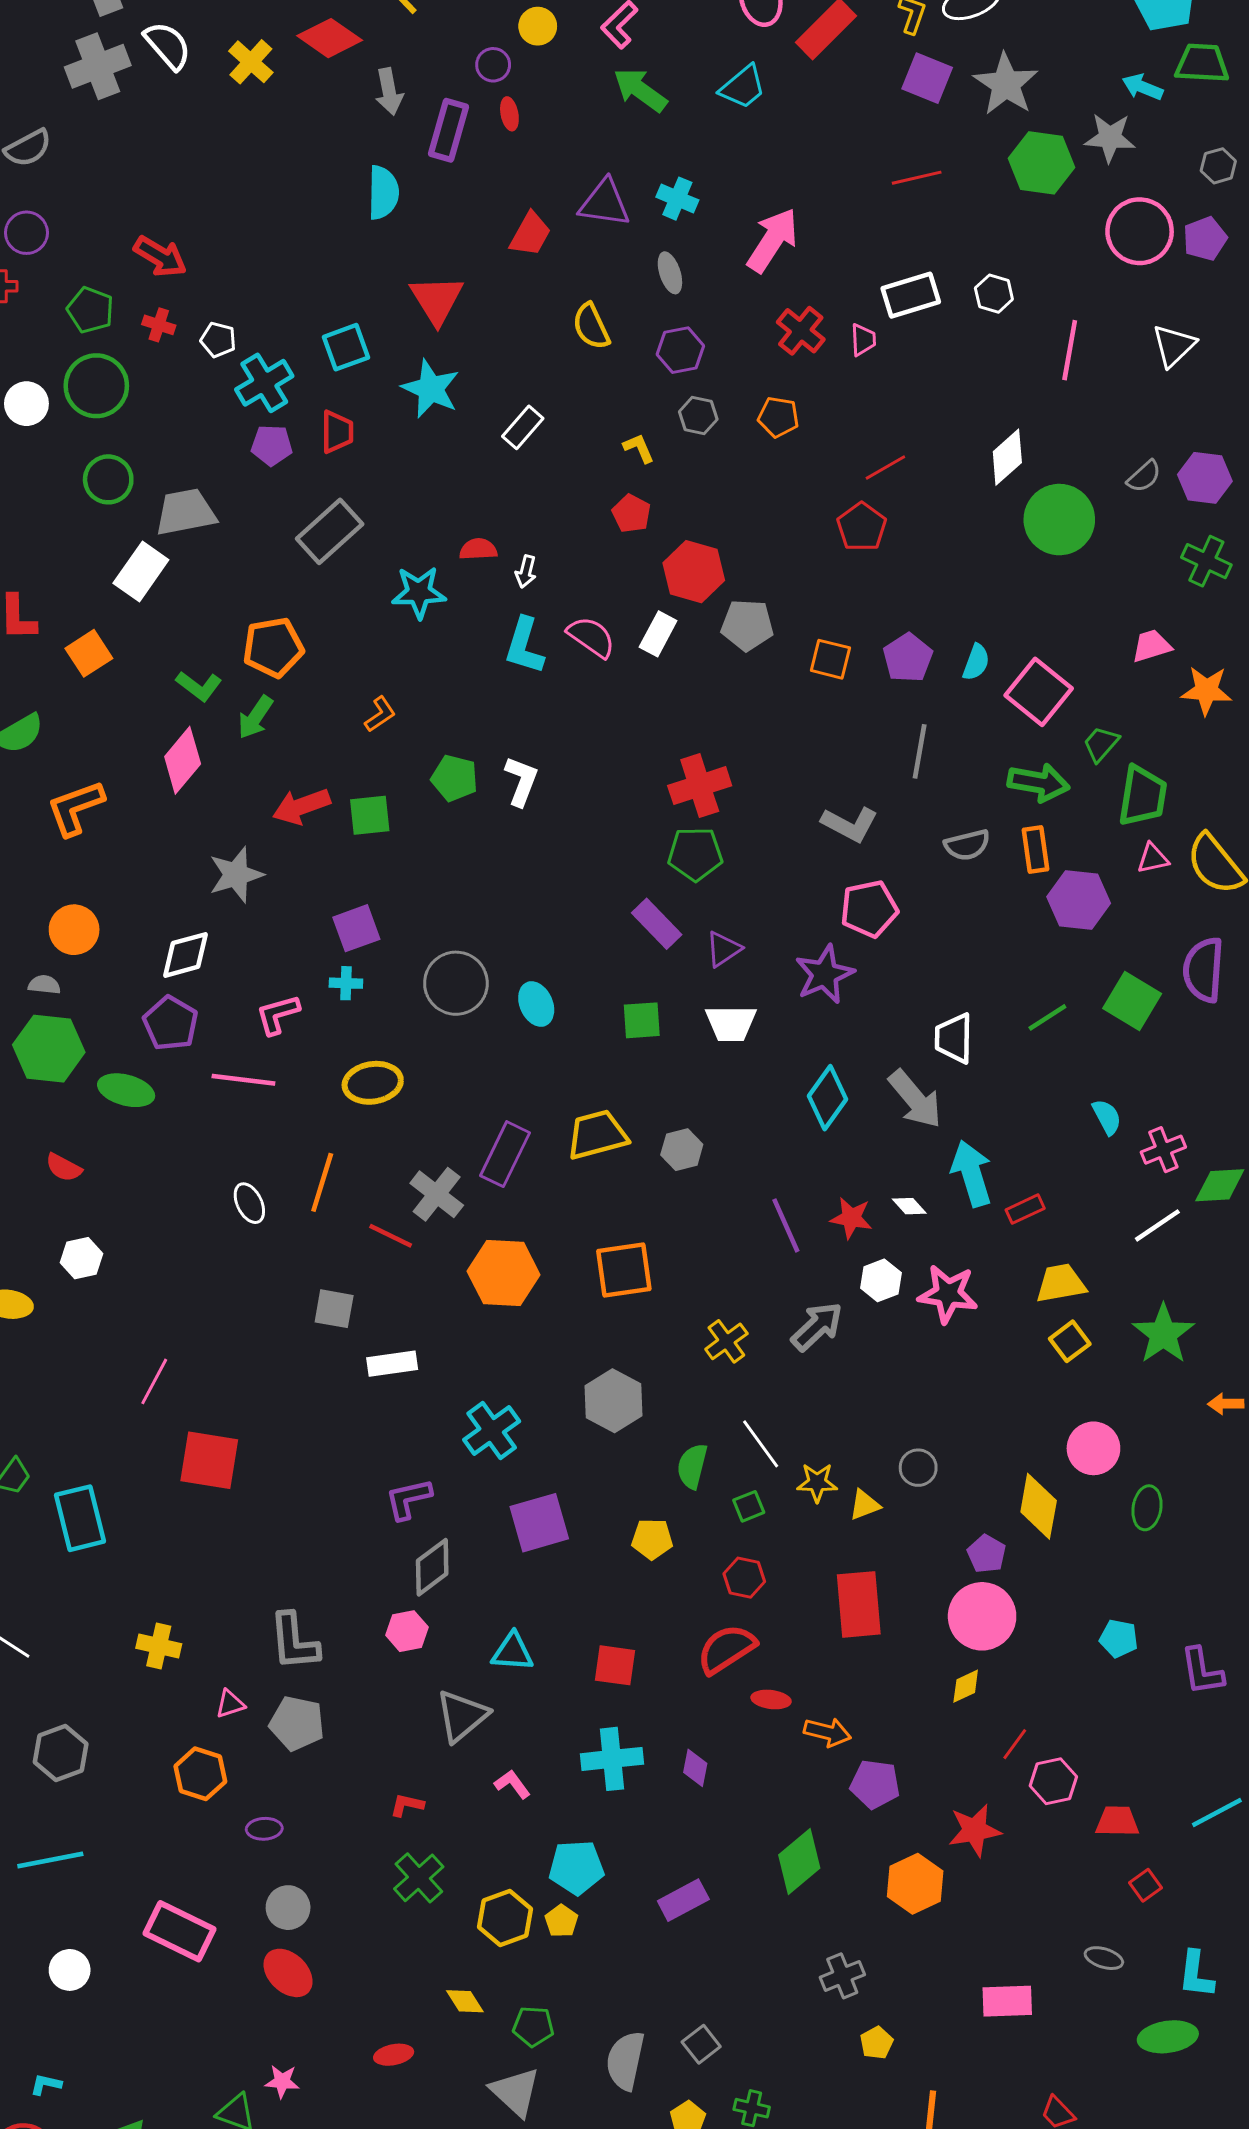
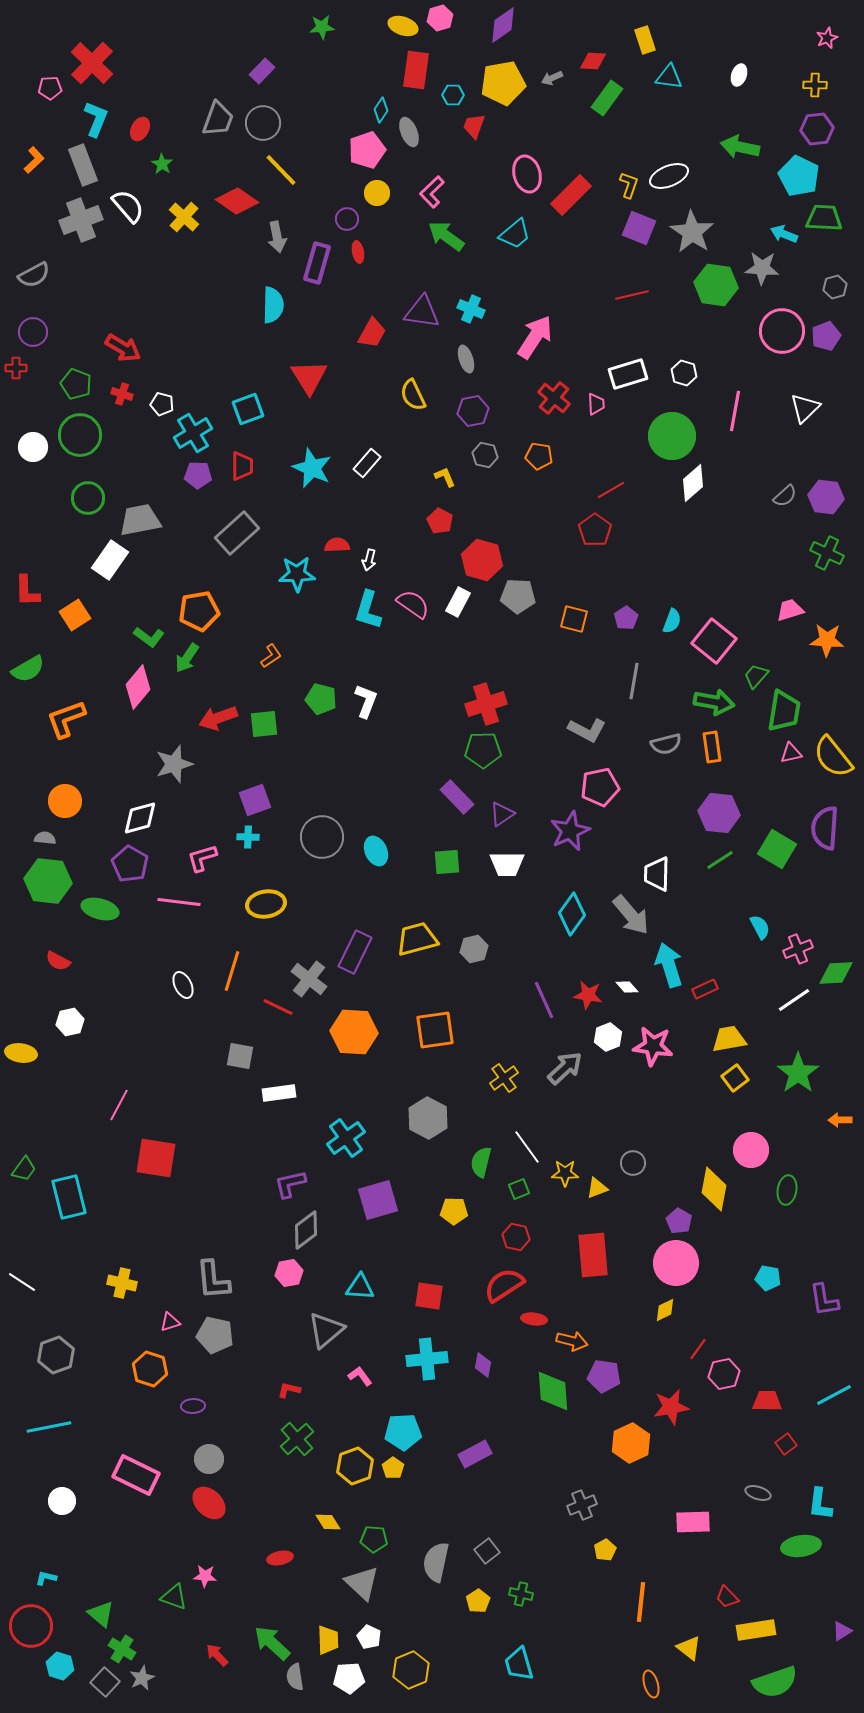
cyan star: (431, 389) -> (312, 468), moved
green circle: (1059, 520) -> (672, 436), moved
purple pentagon: (908, 658) -> (626, 618), size x0.7
purple hexagon: (1079, 900) -> (719, 813), moved
green diamond: (799, 1861) -> (553, 1391), moved, turned -54

